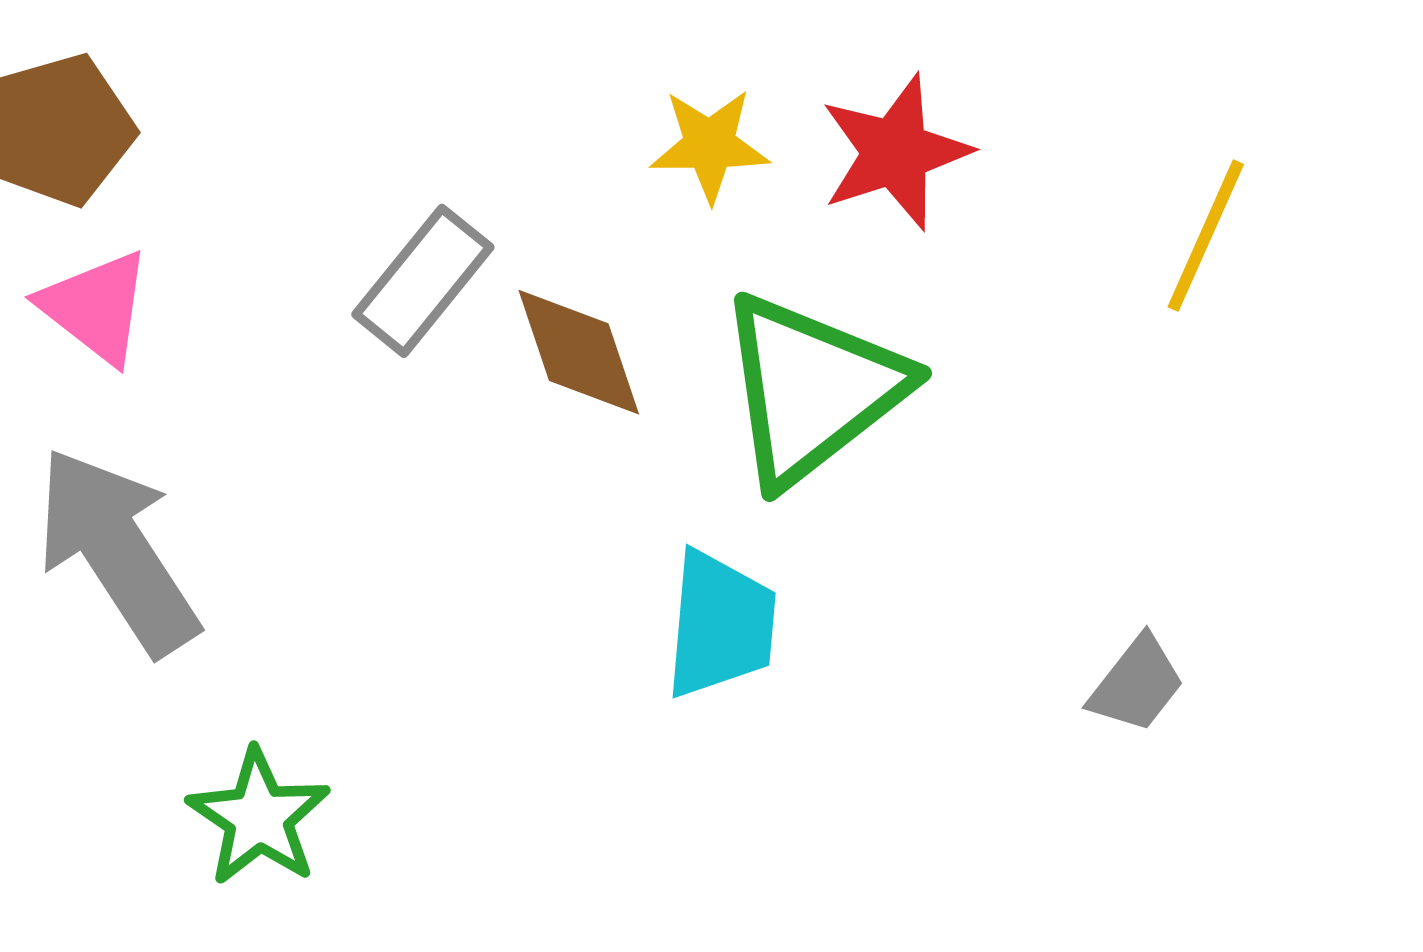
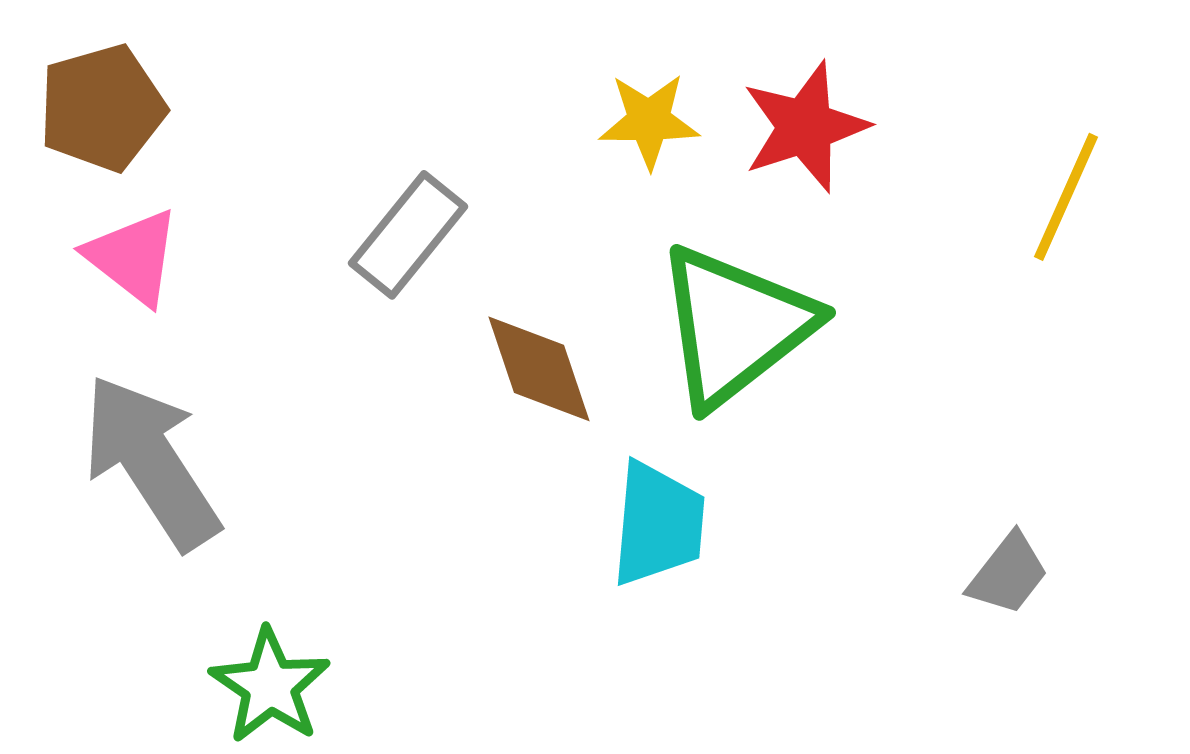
brown diamond: (579, 352) -> (539, 369), moved

